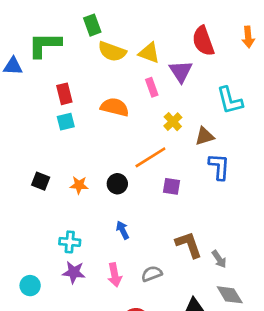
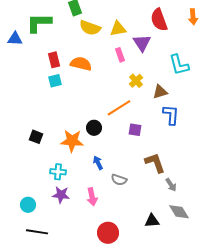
yellow triangle: (149, 53) -> (118, 29), turned -30
orange semicircle: (115, 107) -> (81, 64), moved
black square: (41, 181) -> (36, 137), moved
orange star: (79, 185) -> (72, 141), moved, size x1.6
brown L-shape: (189, 245) -> (155, 163), moved
gray semicircle: (152, 274) -> (119, 180), moved, turned -140

